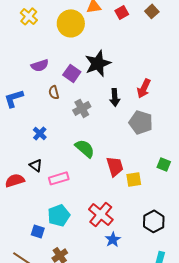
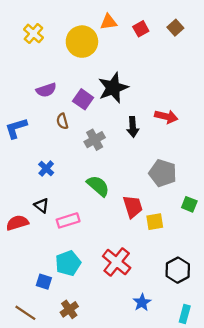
red arrow: (144, 88) -> (166, 117), turned -102
gray pentagon: (141, 122) -> (163, 173), moved
blue star: (113, 239) -> (142, 302), moved

